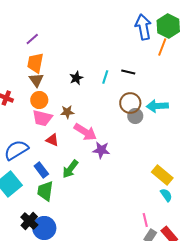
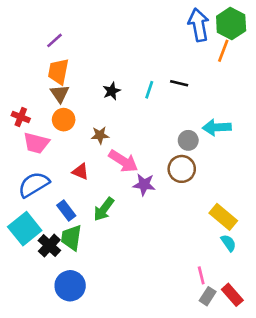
brown circle: (130, 103) -> (182, 169), moved
pink trapezoid: (42, 118) -> (36, 143), moved
black cross: (29, 221) -> (49, 246), moved

